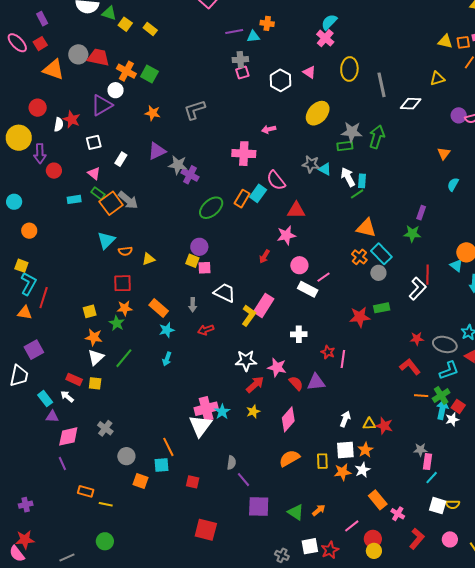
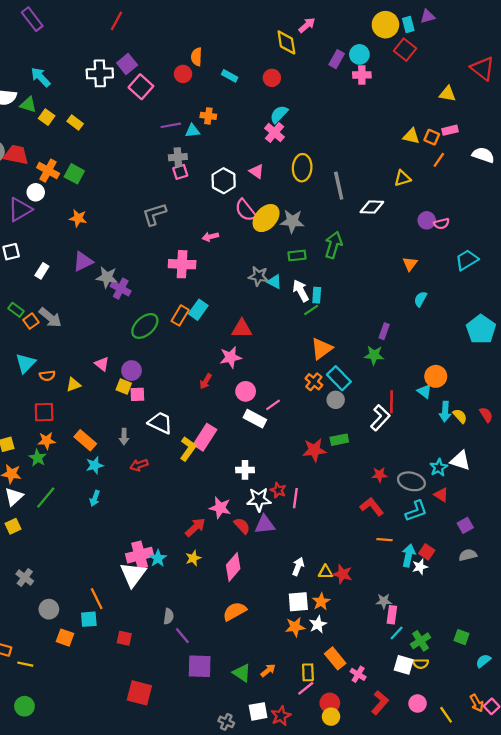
orange square: (463, 42) -> (432, 137), turned 32
gray L-shape: (195, 110) -> (154, 214), moved
gray star: (352, 132) -> (292, 221), moved
pink triangle: (94, 173) -> (102, 364), moved
pink semicircle: (276, 180) -> (245, 210), moved
orange square: (111, 203) -> (31, 321), size x0.6
orange triangle: (366, 228) -> (322, 349), turned -50
white star: (246, 361) -> (259, 500), moved
yellow square: (95, 383) -> (13, 526), turned -32
green cross: (441, 396) -> (421, 641), moved
yellow rectangle: (322, 461) -> (308, 672), moved

